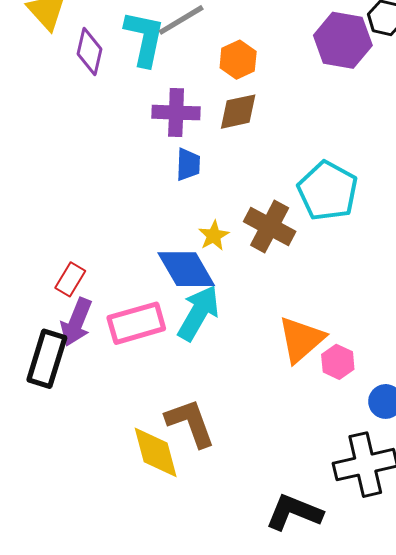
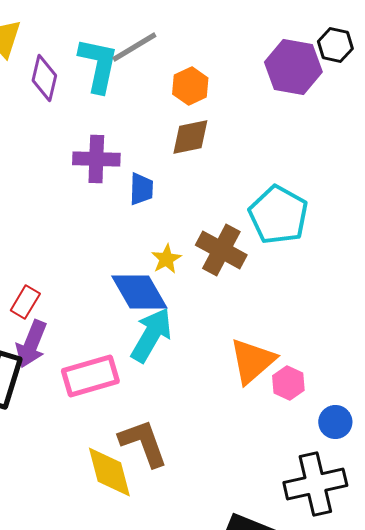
purple cross: (176, 113) -> (96, 159), moved
pink rectangle: (136, 323) -> (90, 376), moved

